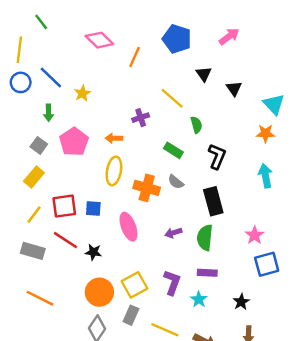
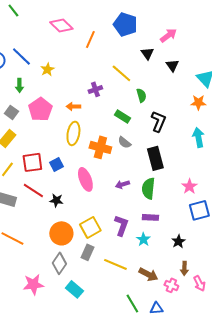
pink arrow: (229, 36) -> (168, 35), moved
blue square: (93, 209) -> (56, 164), turned -32

